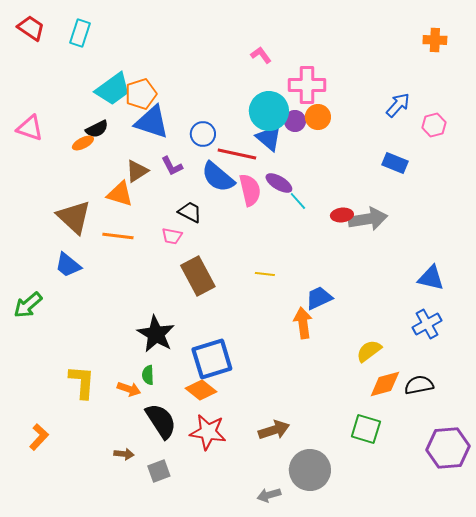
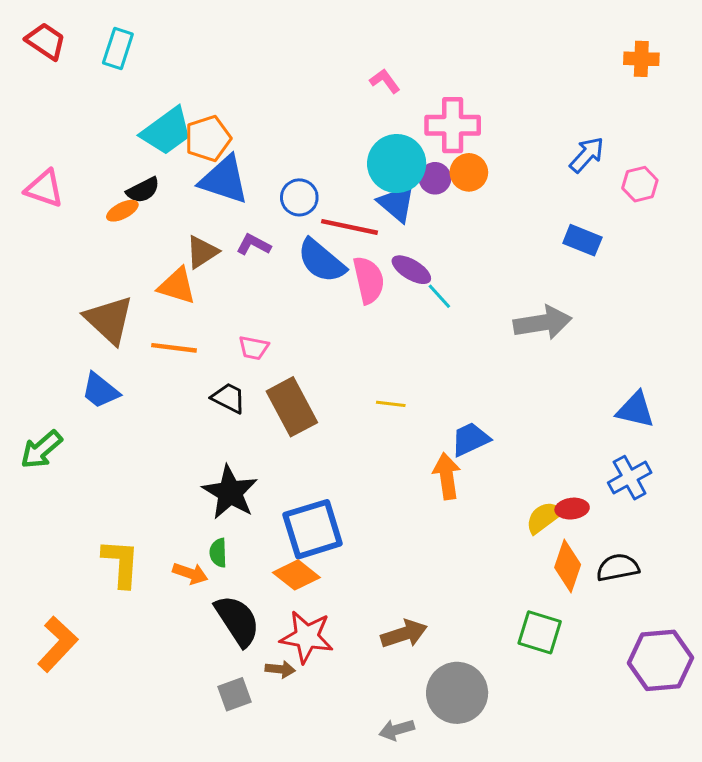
purple L-shape: (172, 166) -> (254, 245), turned 145
black trapezoid: (190, 212) -> (229, 398), moved
red ellipse: (342, 215) -> (572, 509), moved
orange diamond: (385, 384) -> (568, 566), turned -56
orange L-shape: (39, 437) -> (58, 644), size x1.4
brown arrow: (124, 454) -> (280, 669), moved

